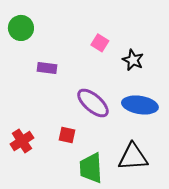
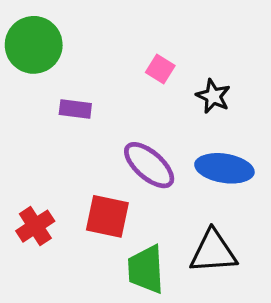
green circle: (21, 28) -> (34, 45), size x1.4
red square: (67, 135) -> (107, 216), size x1.6

